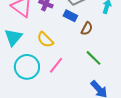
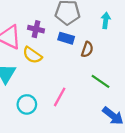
yellow semicircle: (45, 40) -> (32, 55), moved
cyan circle: (27, 67) -> (27, 104), size x0.7

